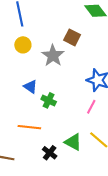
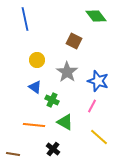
yellow circle: (23, 45) -> (37, 60), moved
gray star: (53, 56) -> (67, 72), moved
green triangle: (73, 142) -> (65, 122), moved

